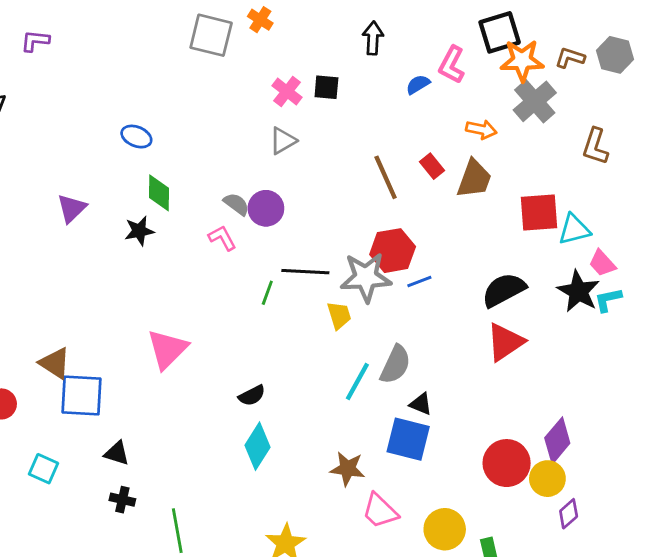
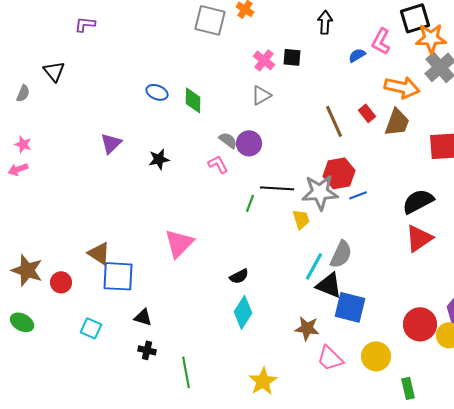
orange arrow: (481, 129) -> (402, 87), size x1.6
green diamond: (159, 193) -> (193, 100), moved
black triangle: (421, 404) -> (329, 285), moved, size x1.6
yellow circle: (445, 529) -> (376, 356), moved

